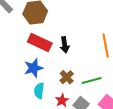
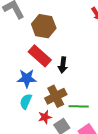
brown cross: (67, 77) -> (56, 96), size x1.5

